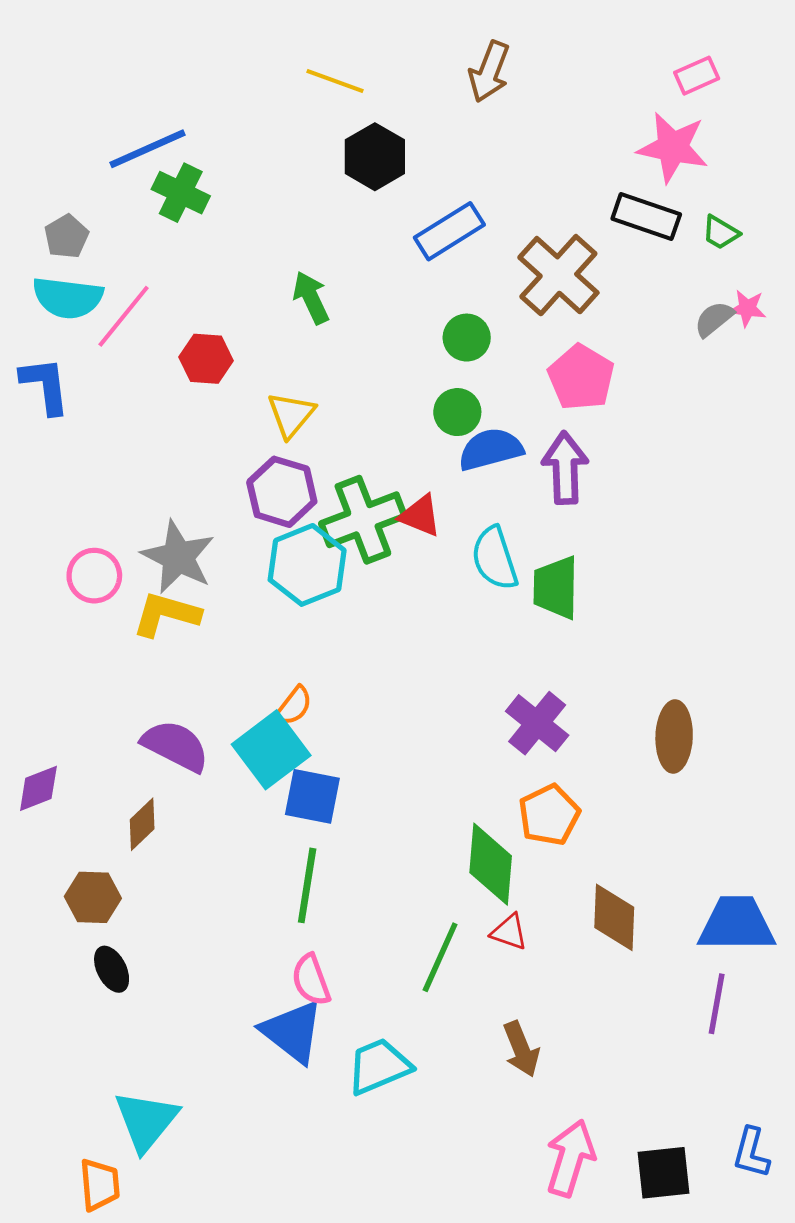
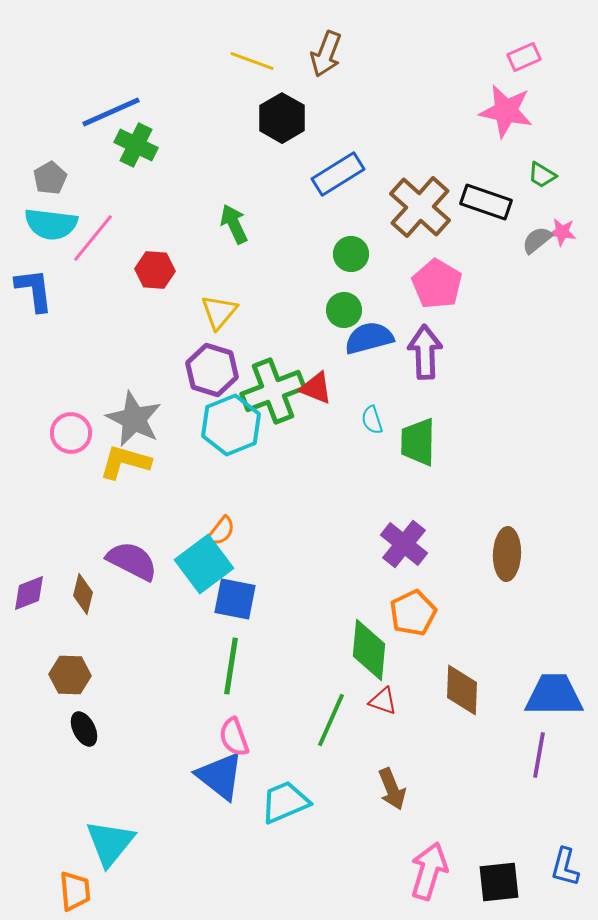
brown arrow: (489, 72) -> (326, 54), moved
black rectangle: (646, 217) -> (486, 202), moved
cyan semicircle: (495, 558) -> (372, 420), size x0.6
brown diamond: (142, 824) -> (83, 594), moved, turned -33

